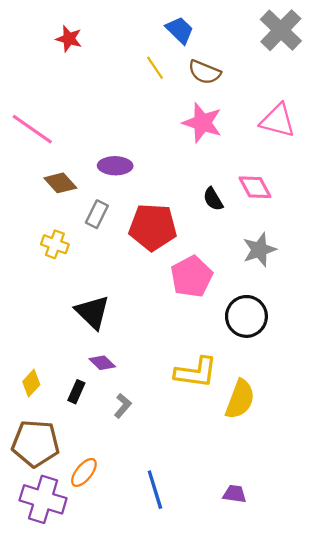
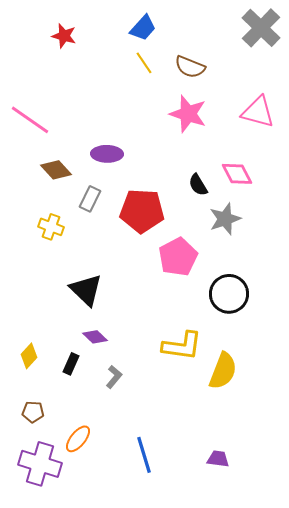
blue trapezoid: (180, 30) -> (143, 28), moved, turned 88
gray star: (259, 250) -> (225, 219), moved
brown pentagon: (36, 443) -> (33, 412), size x0.5

